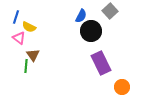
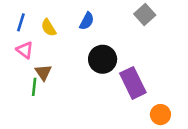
blue semicircle: (81, 16) -> (87, 21), moved
yellow semicircle: (29, 27) -> (49, 28), moved, turned 32
black circle: (91, 31) -> (103, 59), moved

